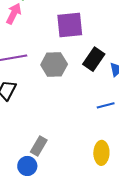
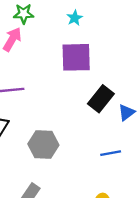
gray hexagon: (54, 64) -> (43, 144), moved

